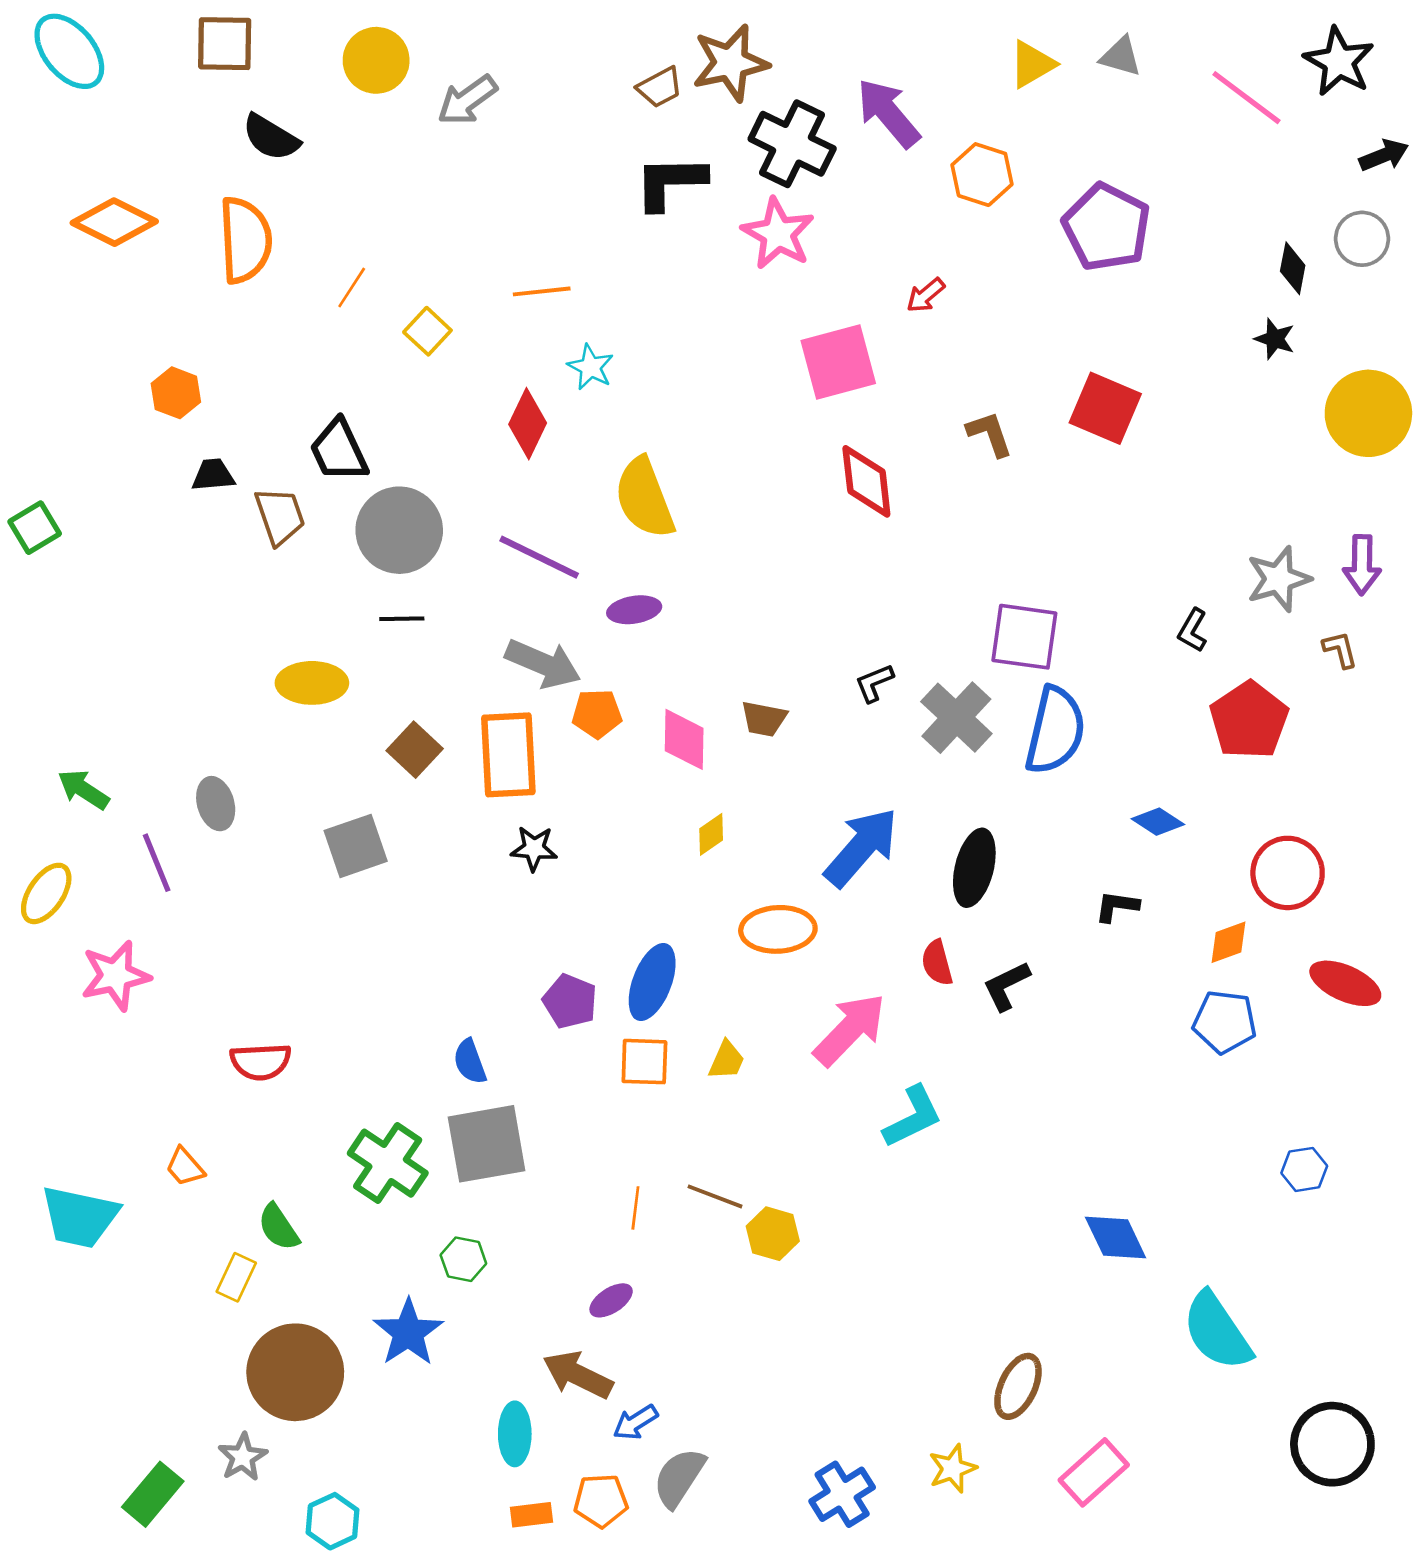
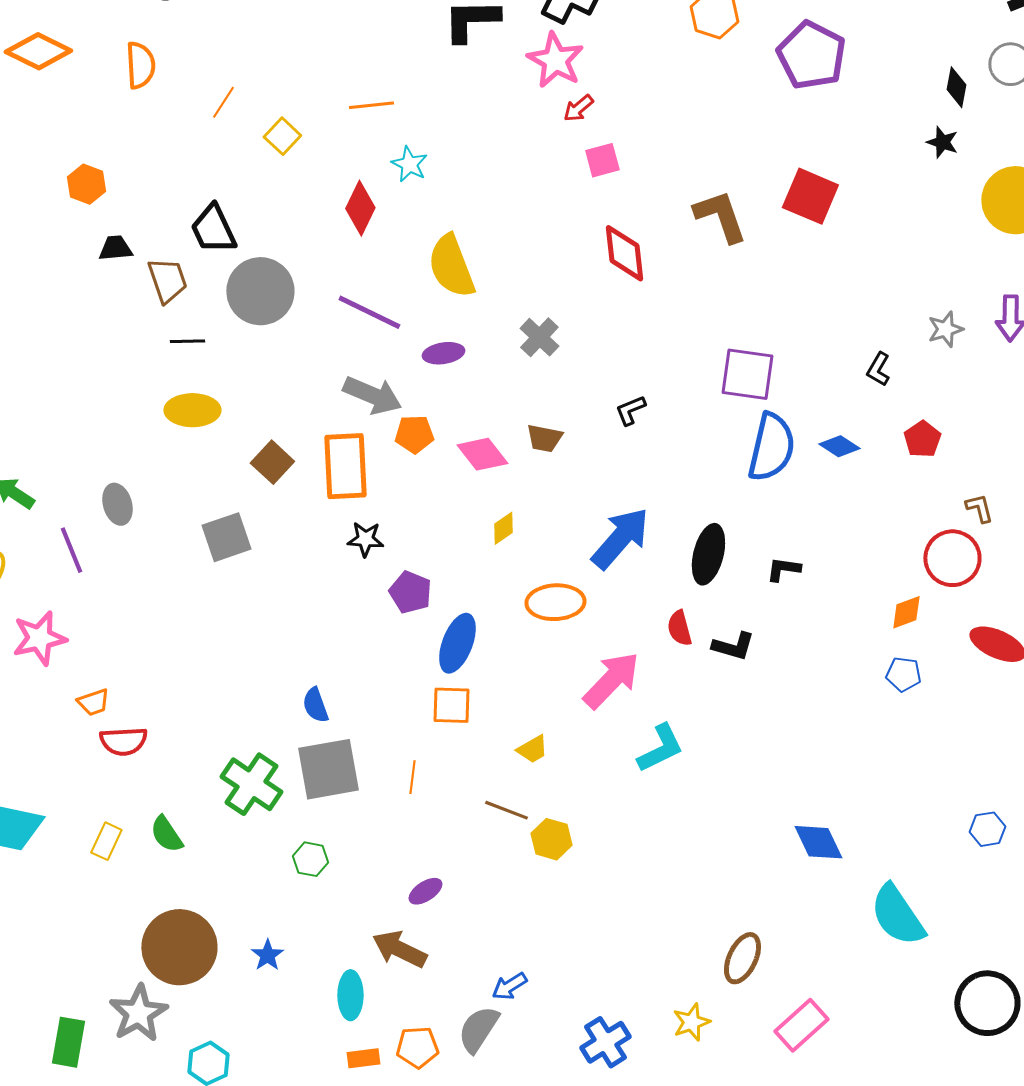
orange semicircle: (245, 240) -> (140, 65), size x0.7
red arrow: (926, 295) -> (578, 108), moved
pink square: (838, 362) -> (602, 160), size x0.6
brown L-shape: (990, 434) -> (720, 216), size x1.5
gray star: (1279, 579) -> (945, 329), size x0.7
black line: (402, 619) -> (187, 341), moved
brown L-shape: (1340, 650) -> (979, 508), moved
gray cross: (956, 718) -> (539, 337), moved, size x0.7
red pentagon: (1249, 720) -> (922, 439), size x0.6
pink diamond: (684, 739) -> (482, 454), turned -39
blue diamond: (1158, 822) -> (839, 446), moved
black L-shape: (1117, 906) -> (783, 569), moved
black L-shape: (1006, 986) -> (733, 646), turned -138
purple pentagon: (570, 1001) -> (410, 592), moved
blue pentagon: (1225, 1022) -> (903, 674), size x0.7
yellow trapezoid: (727, 1060) -> (532, 749), moved, turned 36
red semicircle: (261, 1062) -> (123, 741), moved
orange trapezoid: (185, 1167) -> (93, 702), moved, turned -68
blue hexagon: (1304, 1169) -> (987, 829), moved
orange line: (635, 1208) -> (412, 777), moved
yellow rectangle: (236, 1277) -> (106, 841), moved
blue star: (408, 1332) -> (267, 955), moved, size x0.6
blue arrow: (635, 1422) -> (509, 986), moved
gray star: (243, 1457) -> (138, 1013), size x1.5
green rectangle: (153, 1494) -> (68, 1042), turned -30

